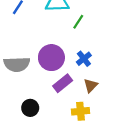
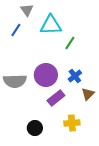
brown triangle: (91, 86) -> (88, 94), moved
black circle: (30, 108) -> (35, 128), moved

